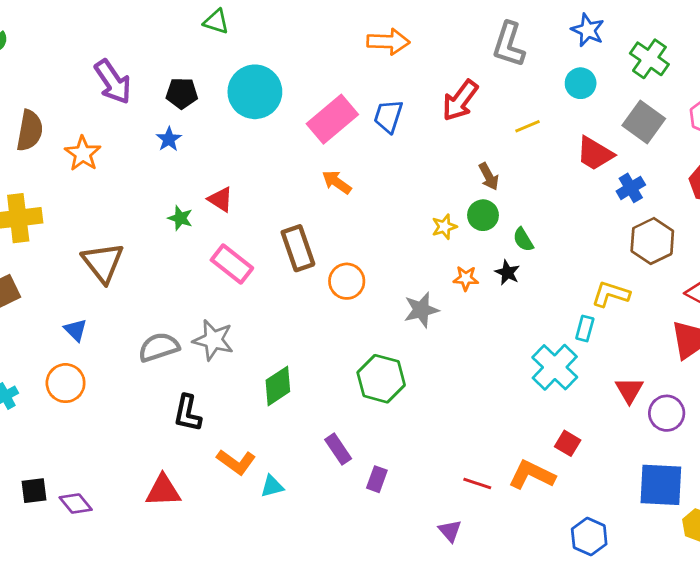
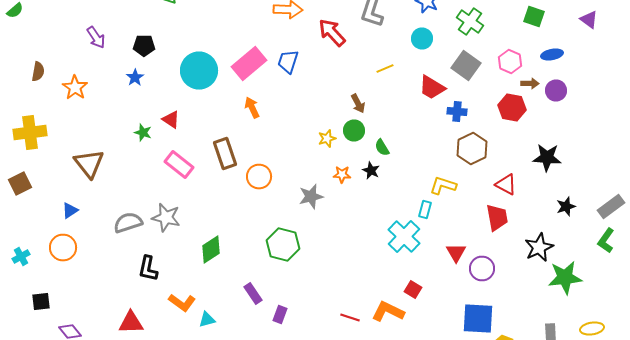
purple arrow: (113, 82) -> (96, 38), size x0.7
cyan circle: (255, 92) -> (199, 70), moved
red arrow: (460, 100) -> (332, 32), moved, turned 100
brown semicircle: (30, 131) -> (38, 72), size x0.7
orange arrow: (337, 182) -> (252, 108), turned 30
blue cross: (631, 188) -> (457, 112), turned 36
blue triangle: (76, 330) -> (70, 210), turned 42
black square: (34, 491) -> (41, 302), moved

